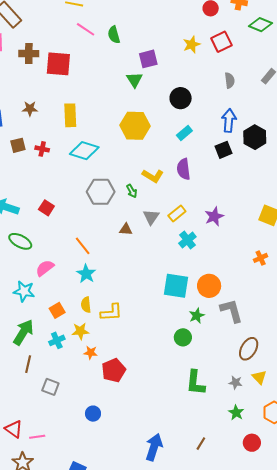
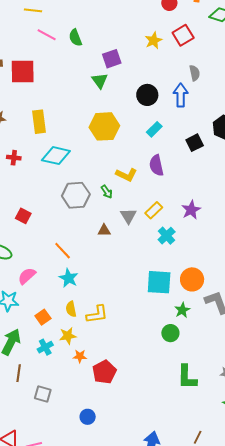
blue arrow: (229, 120) -> (181, 95), moved

